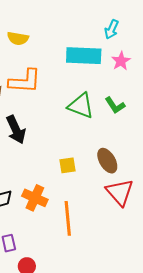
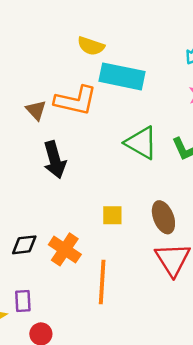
yellow semicircle: (18, 38) -> (91, 46), moved
cyan rectangle: (84, 56) -> (122, 76), moved

